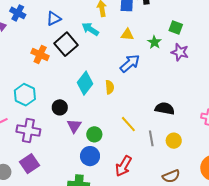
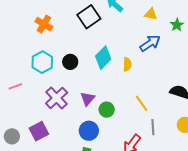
orange cross: (40, 54) -> (44, 24), moved
black circle: (60, 107) -> (70, 62), moved
purple cross: (28, 130) -> (57, 98), moved, turned 30
gray line: (151, 138) -> (153, 127), moved
blue circle: (90, 156) -> (89, 131), moved

